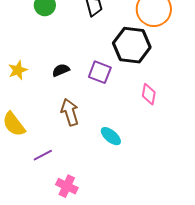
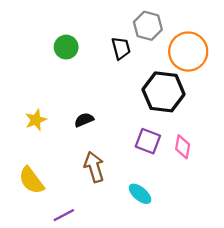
purple square: (100, 72) -> (148, 141), moved

